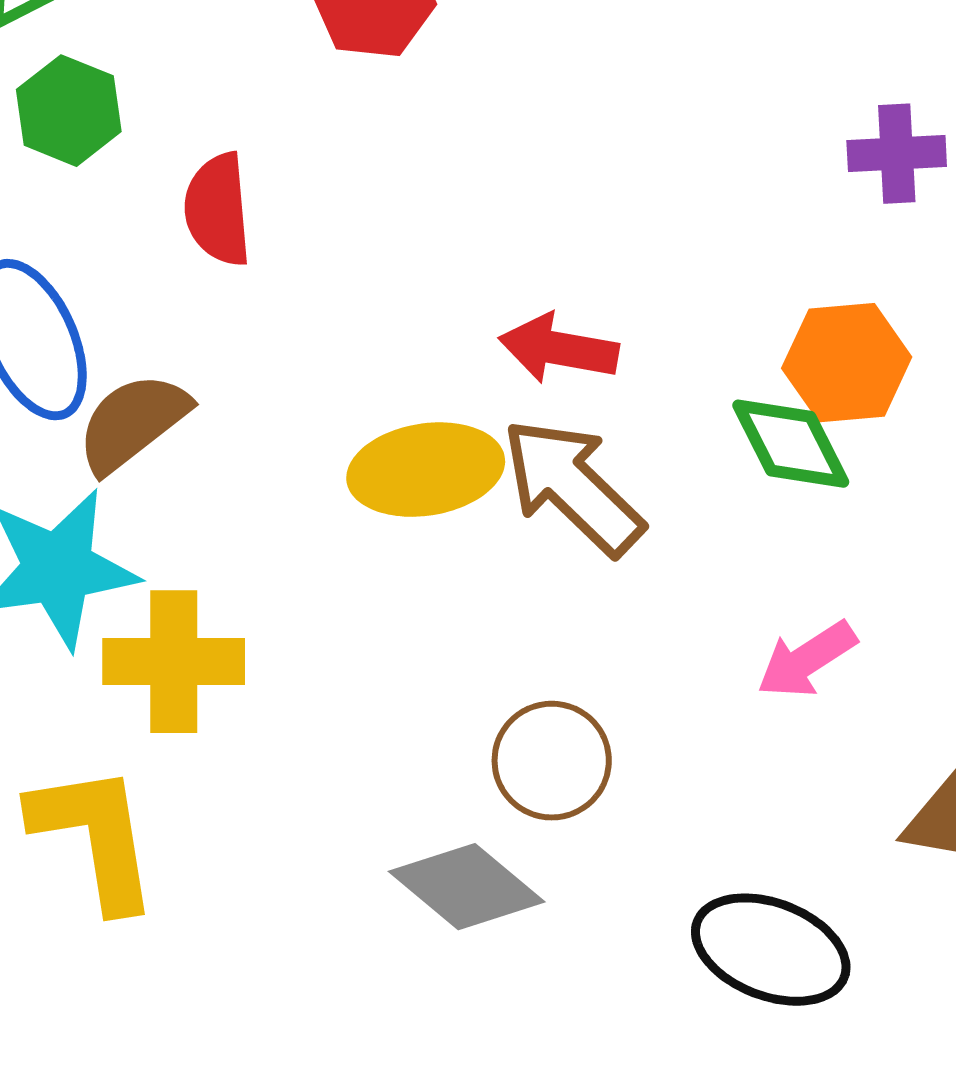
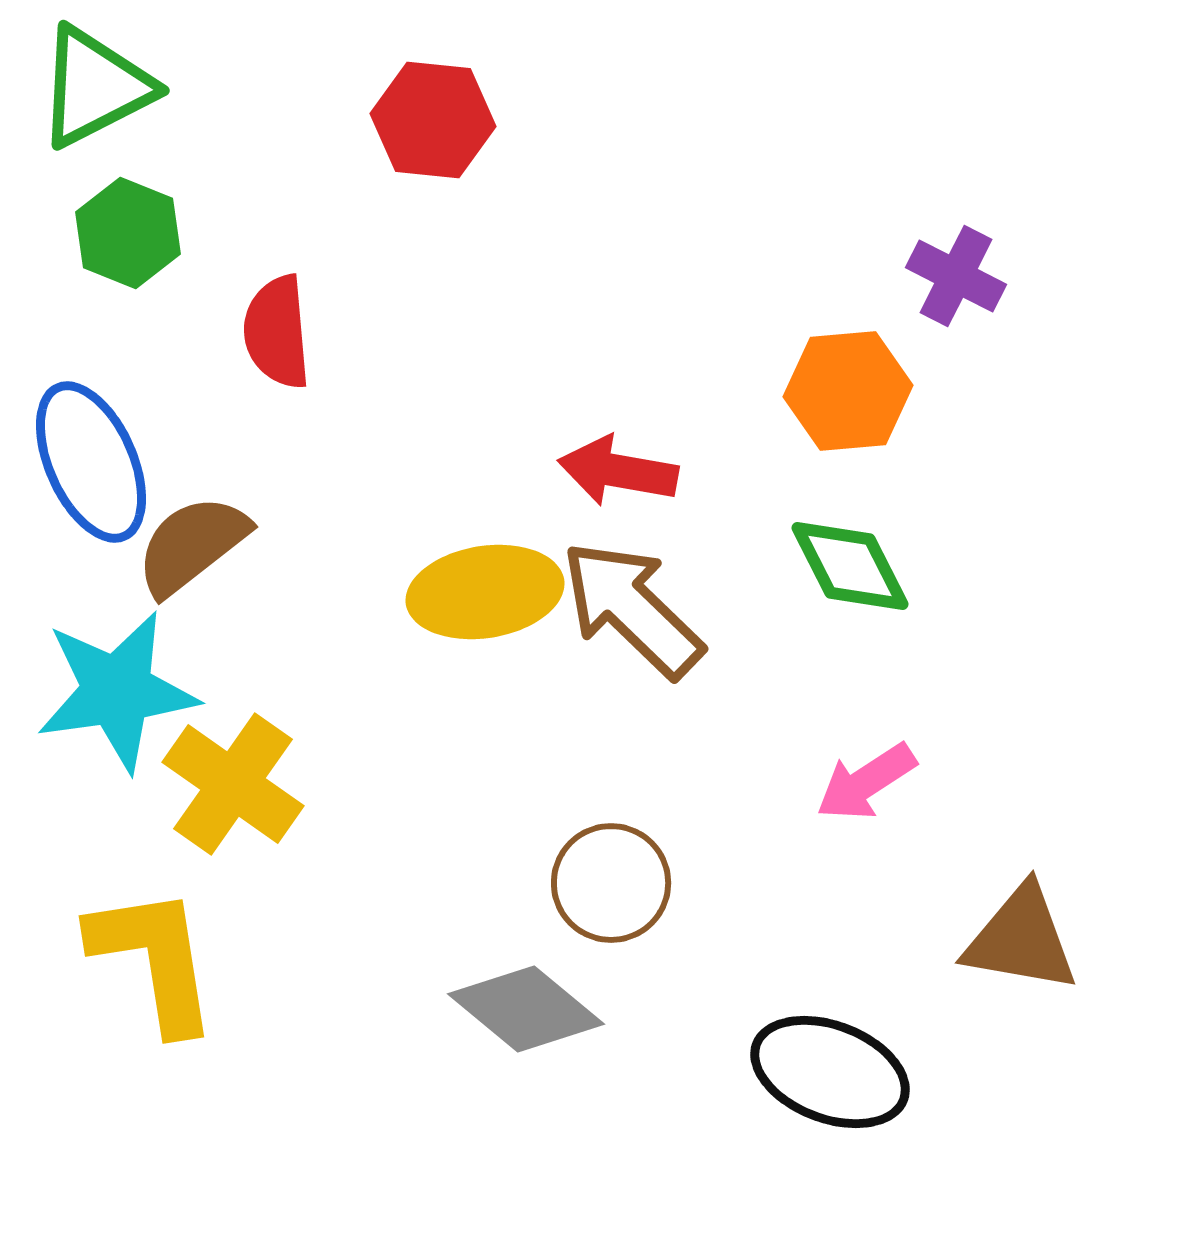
purple cross: (897, 154) -> (956, 276), turned 30
orange hexagon: (847, 363) -> (848, 391), moved
yellow cross: (174, 662) -> (233, 784), turned 35

